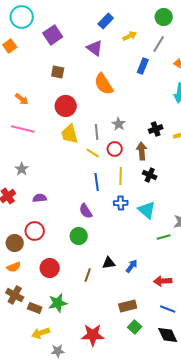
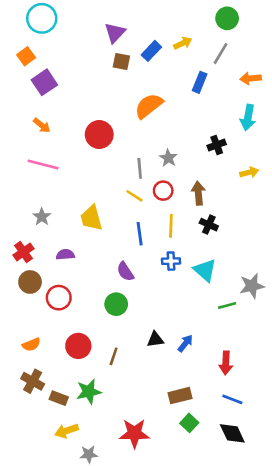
blue rectangle: (106, 21) -> (151, 51), moved
purple square: (53, 35) -> (44, 82), moved
purple triangle: (95, 48) -> (115, 33), moved, turned 36
brown square: (58, 72) -> (121, 61), moved
orange semicircle: (104, 84) -> (149, 106), turned 85
black cross: (156, 129) -> (217, 145), moved
yellow trapezoid: (70, 134) -> (91, 218), moved
brown circle: (15, 243) -> (30, 282), moved
brown line: (88, 275) -> (114, 356), moved
red arrow: (163, 281) -> (226, 363), turned -84

